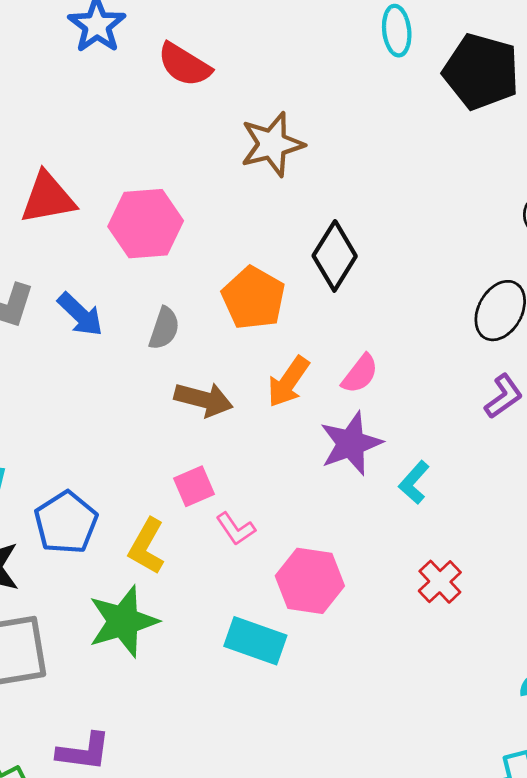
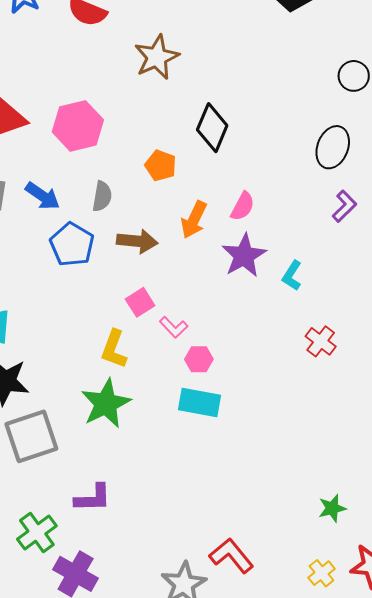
orange pentagon: (254, 298) -> (161, 166), size x0.7
blue pentagon: (66, 523) -> (72, 245), moved
pink hexagon: (310, 581) -> (199, 359), moved, size x0.6

